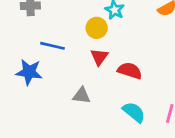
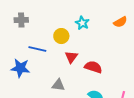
yellow circle: (97, 28) -> (61, 36), moved

